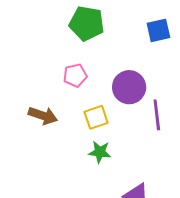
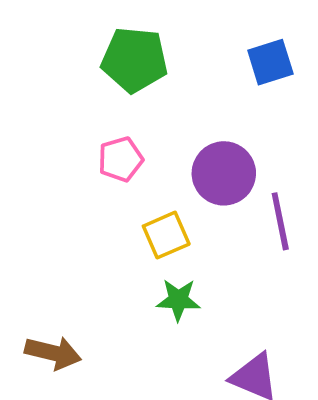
brown arrow: (43, 116) -> (53, 353), moved

